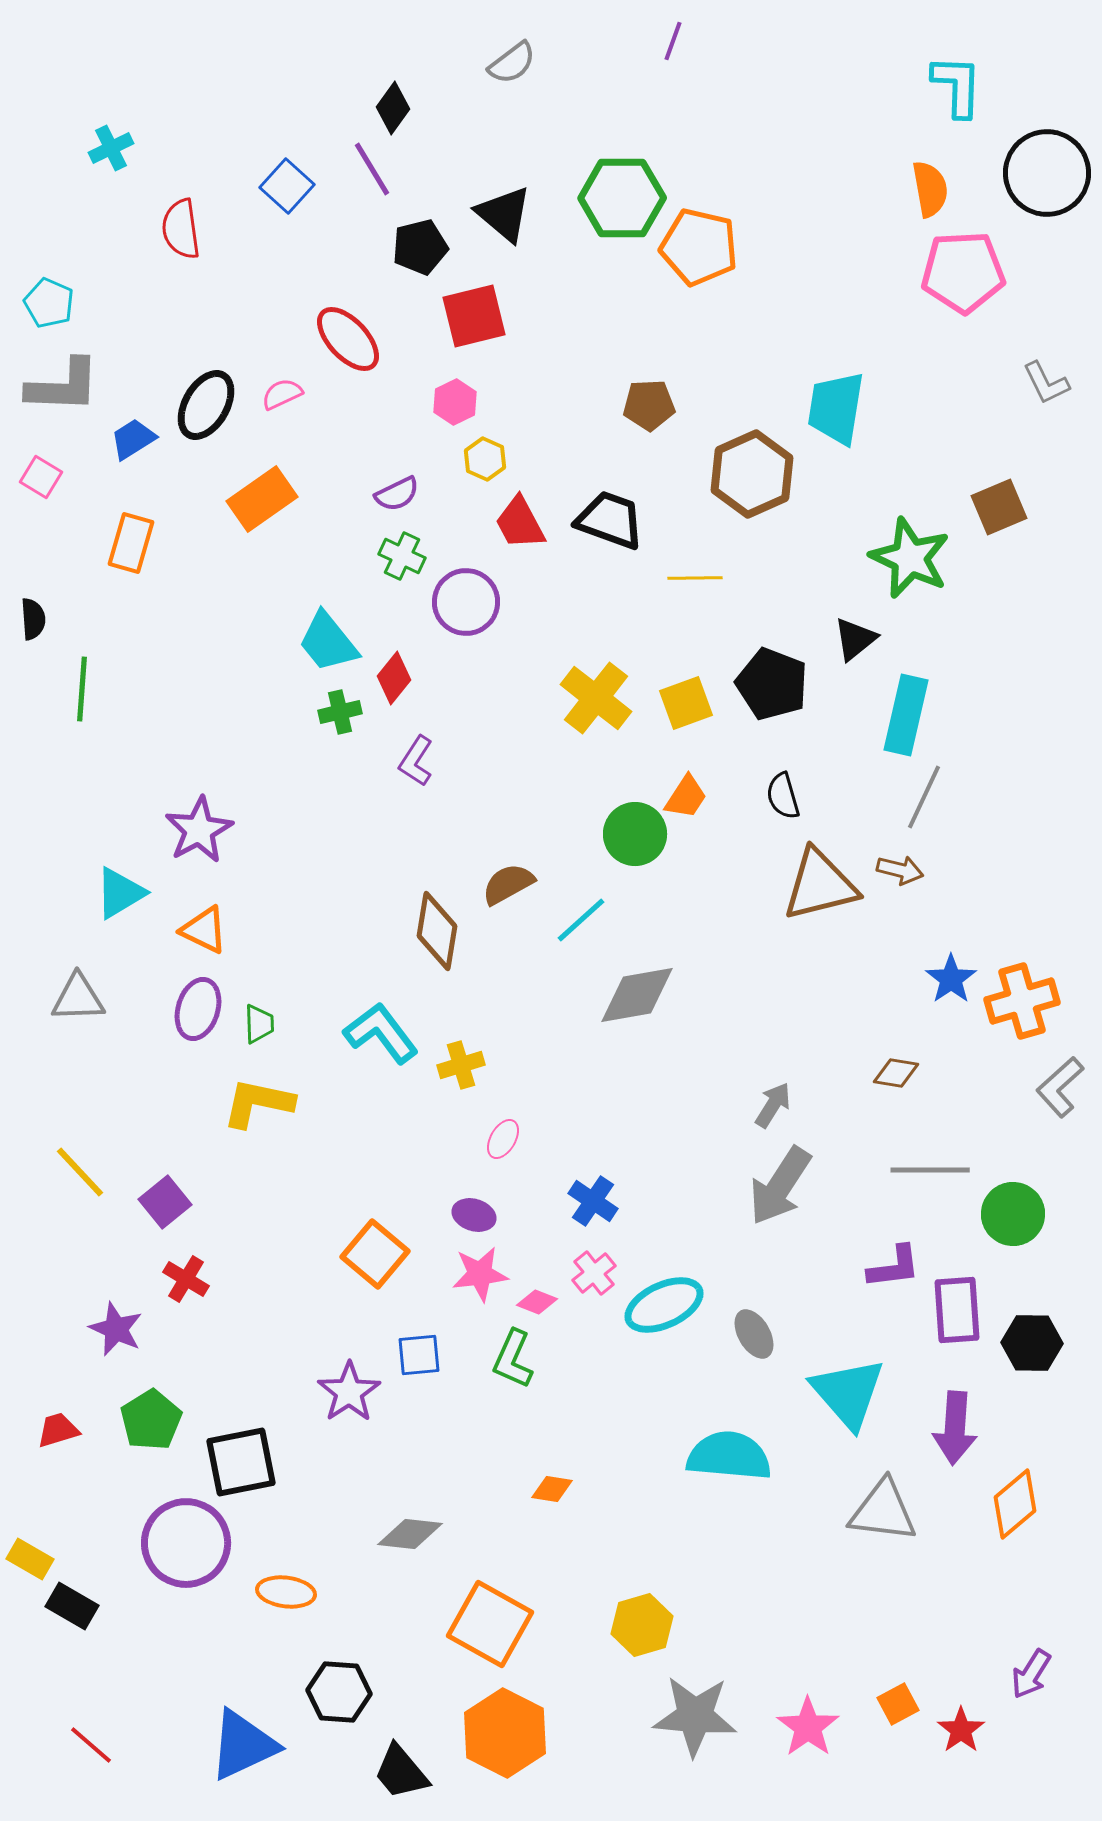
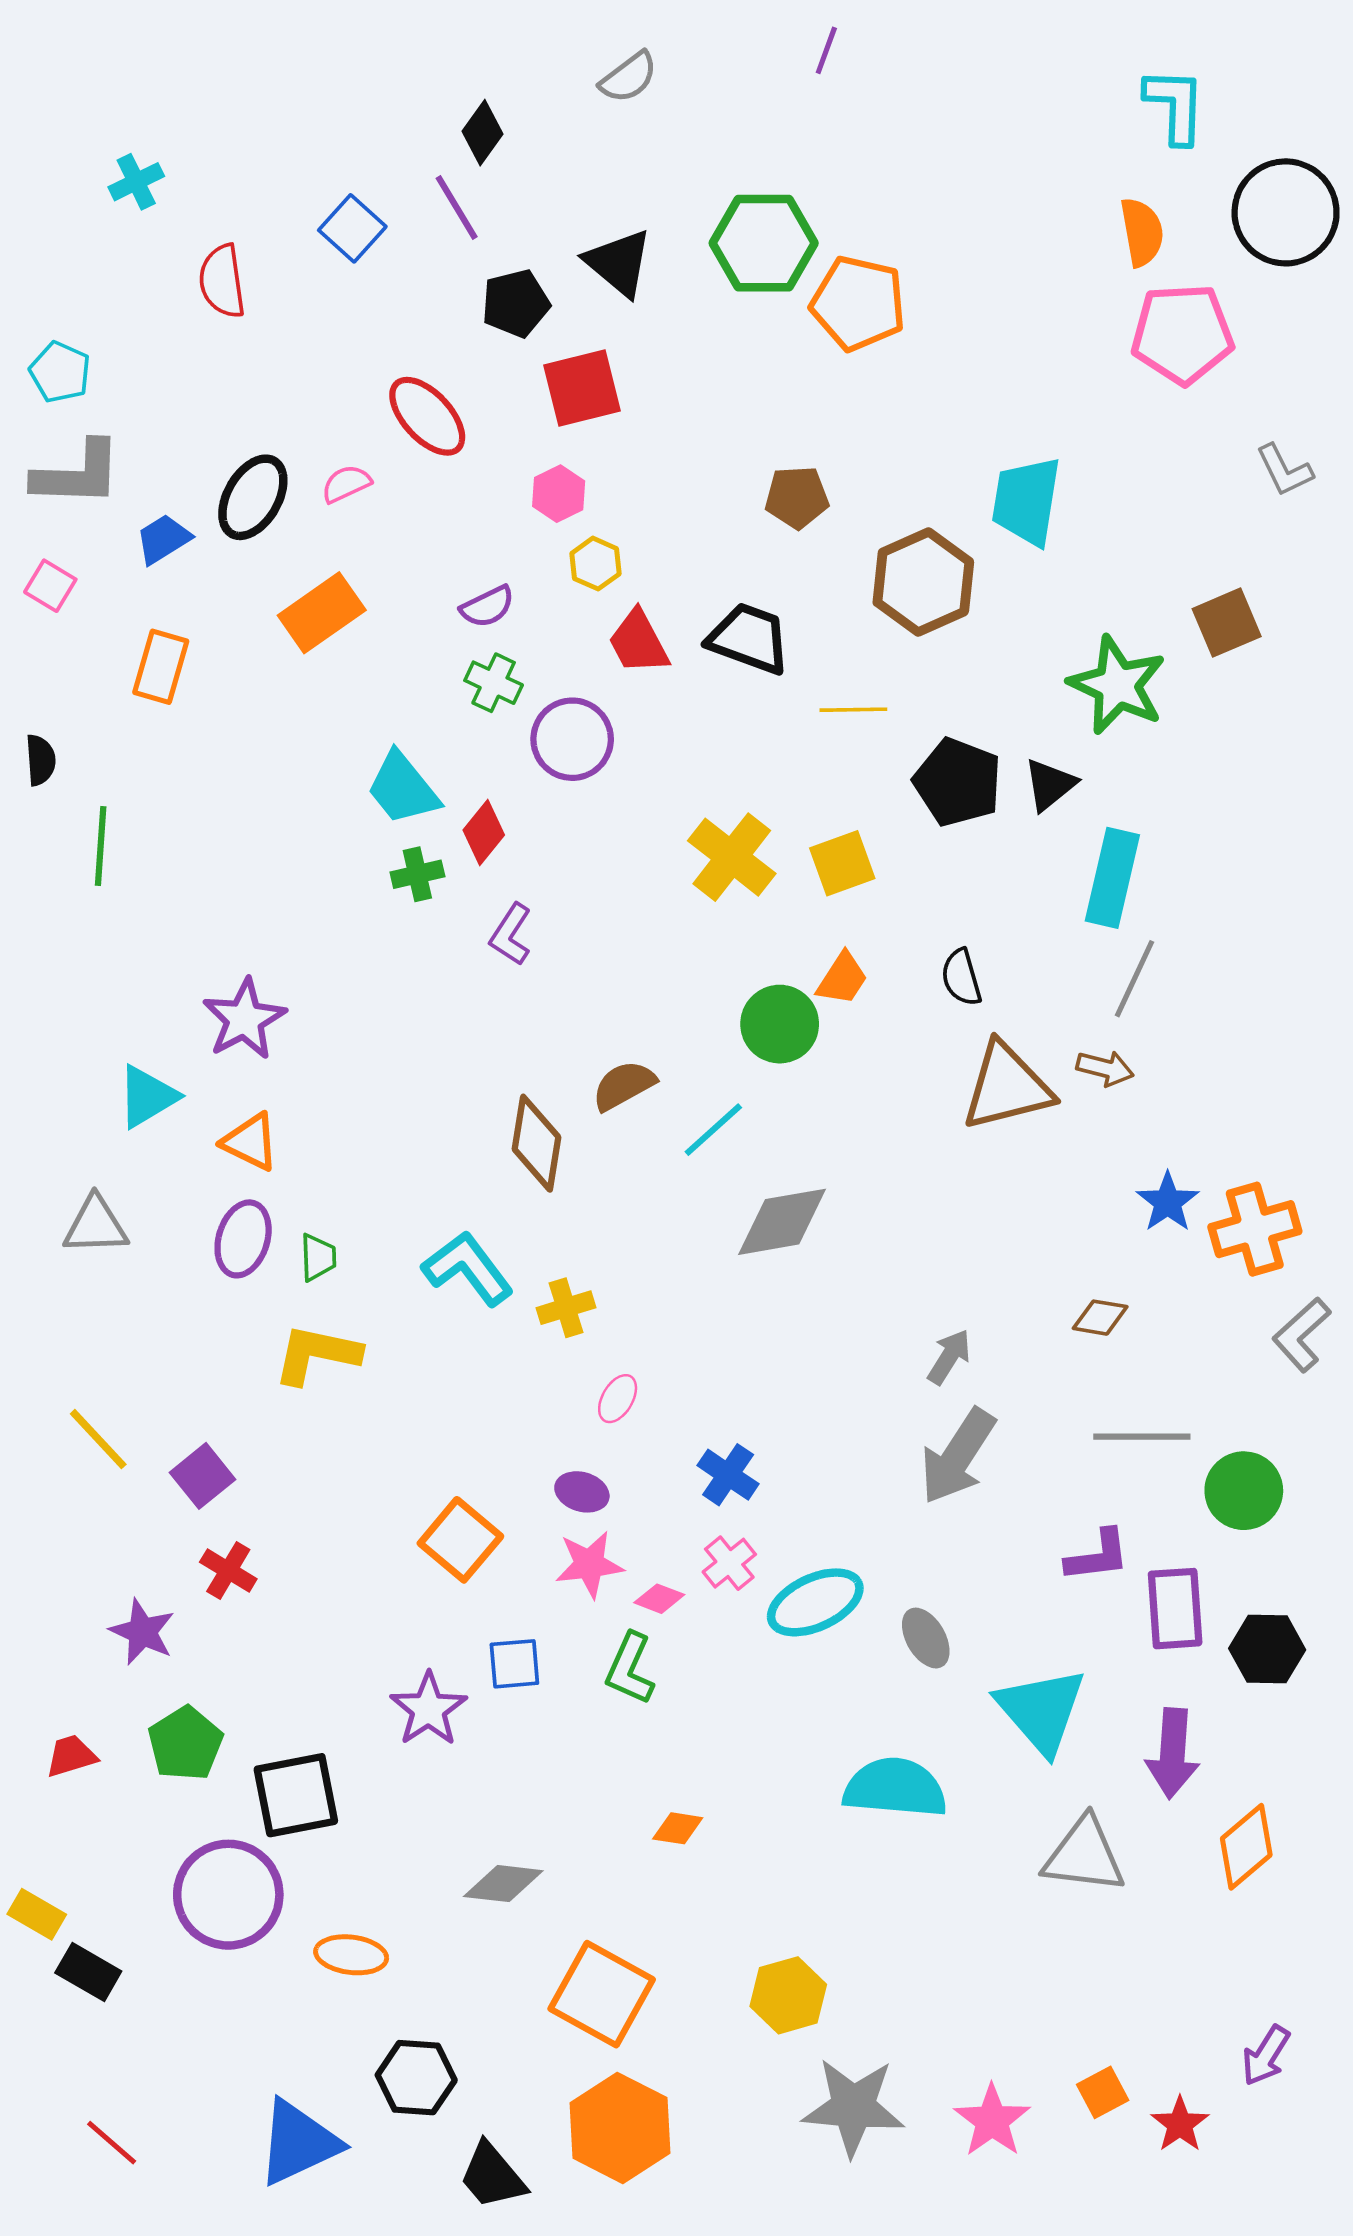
black pentagon: (772, 684) -> (958, 782), moved

